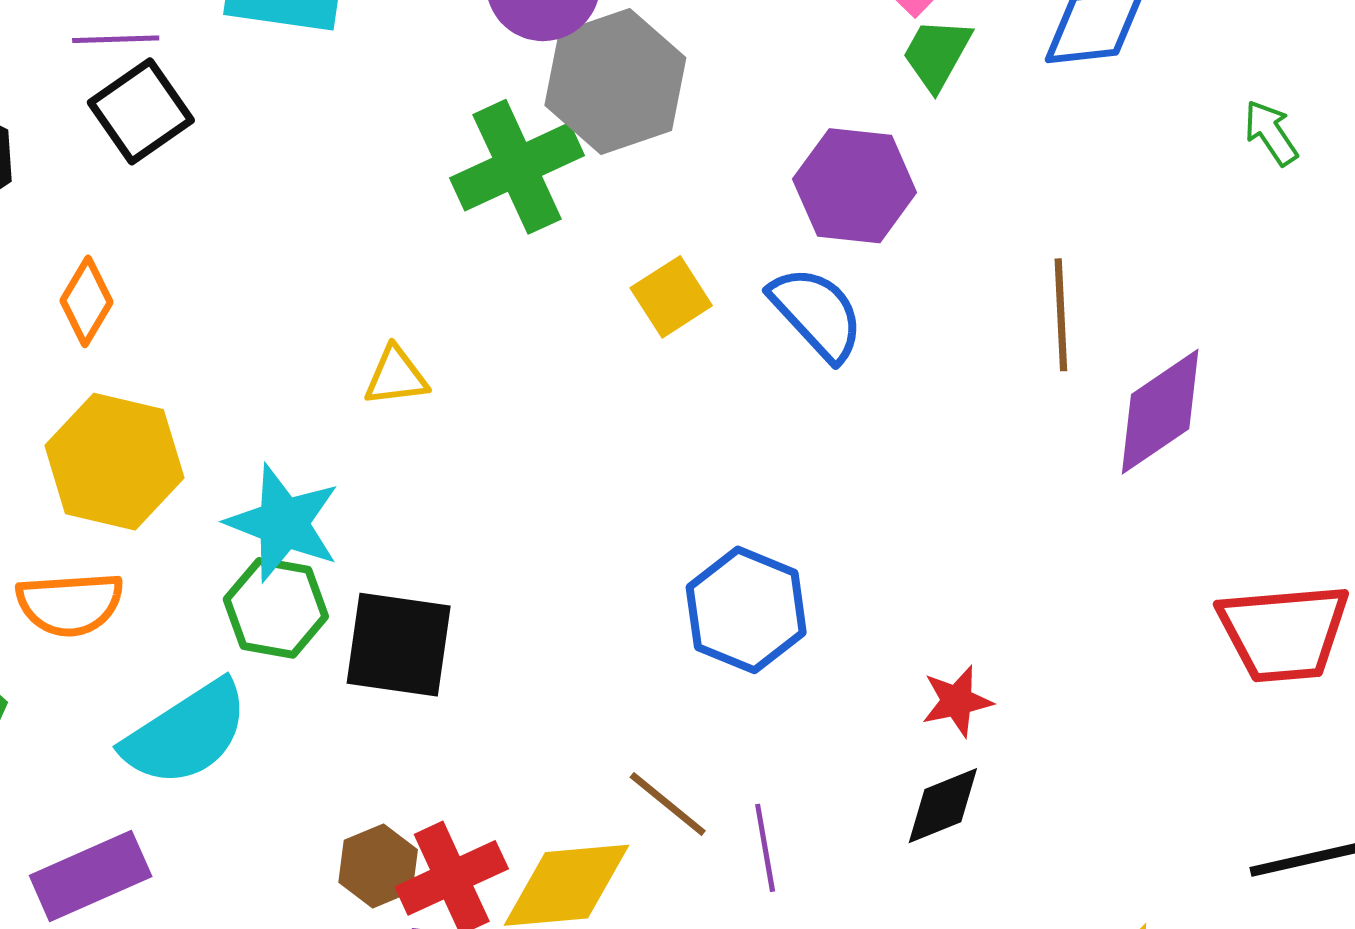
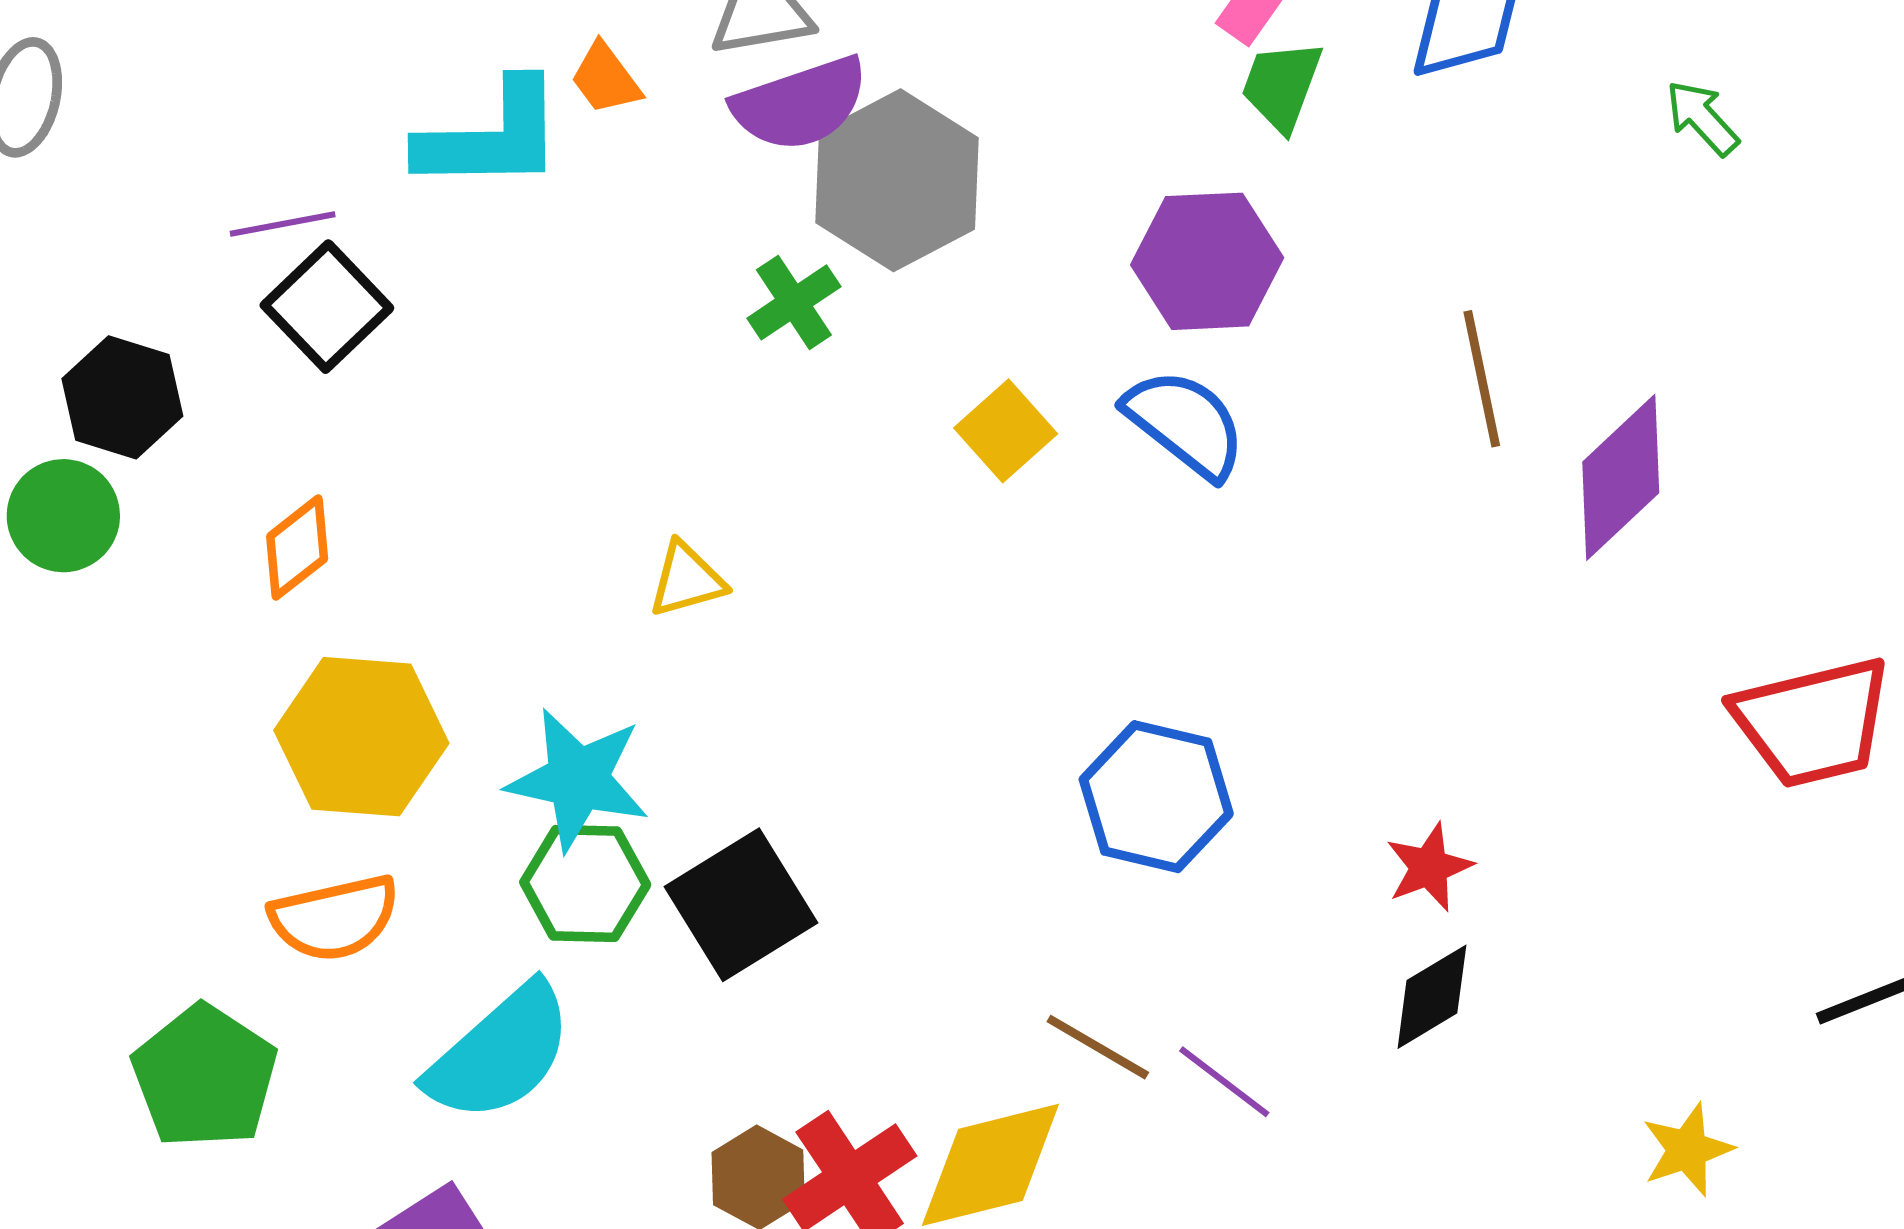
green cross: (517, 167) -> (794, 302), size x0.6
orange diamond: (87, 301) -> (297, 548), turned 30
black square: (399, 645) -> (741, 905), turned -31
purple line: (765, 848) -> (1224, 1082), turned -34

